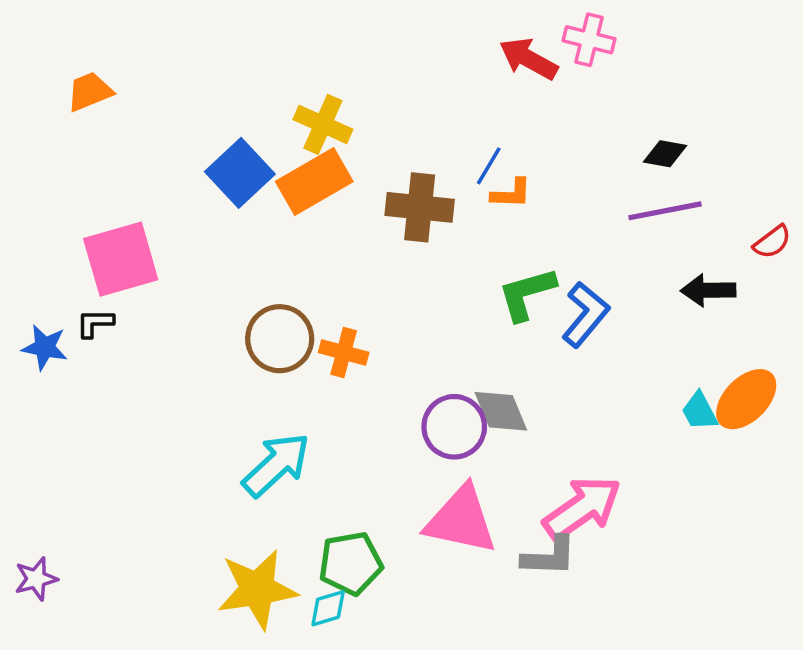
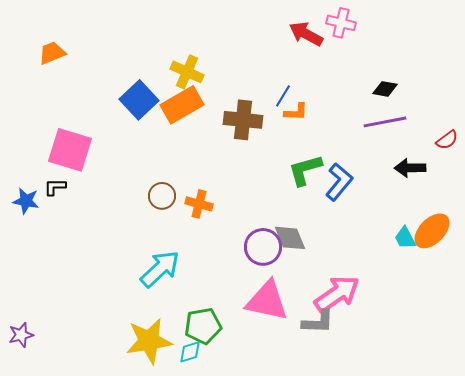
pink square: (121, 259) -> (70, 150), turned 33
brown circle: (280, 339) -> (162, 196), size x0.7

